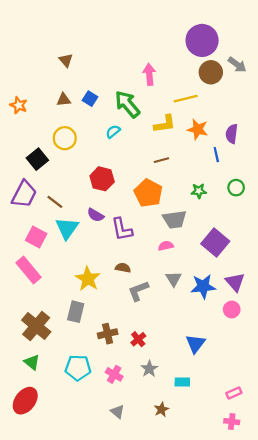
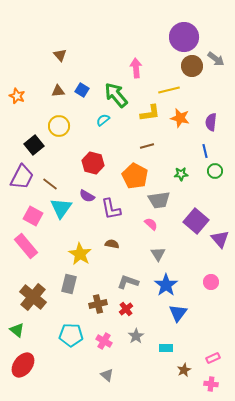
blue line: (216, 155) -> (205, 151), moved
pink semicircle: (166, 246) -> (151, 224), turned 56
purple triangle: (235, 282) -> (220, 239), moved
blue star: (203, 286) -> (166, 285), moved, turned -30
gray L-shape: (138, 291) -> (128, 282), moved, turned 40
green triangle: (32, 362) -> (17, 330), moved
brown star: (161, 409) -> (184, 370), moved

